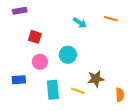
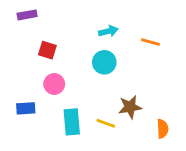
orange line: (111, 19) -> (150, 42), moved
cyan arrow: (80, 23) -> (108, 31), turned -48
cyan circle: (68, 55) -> (104, 62), moved

